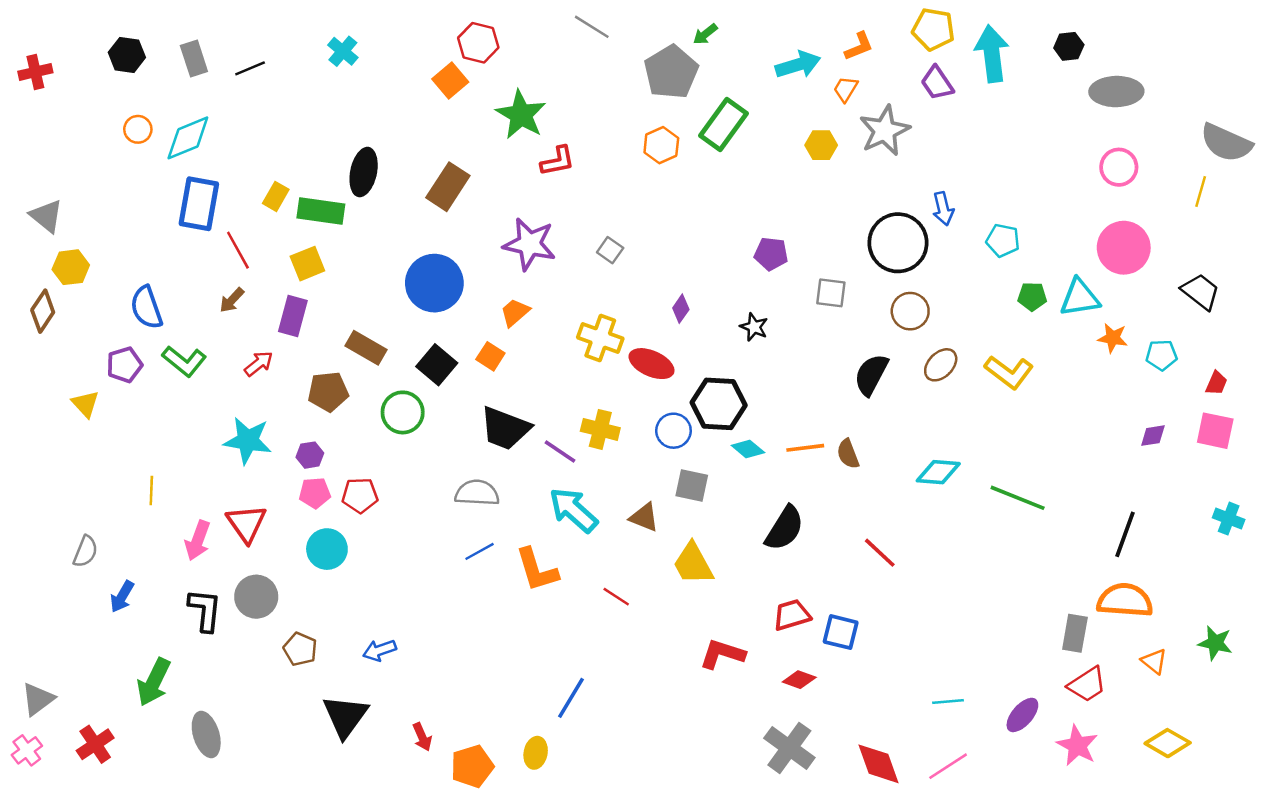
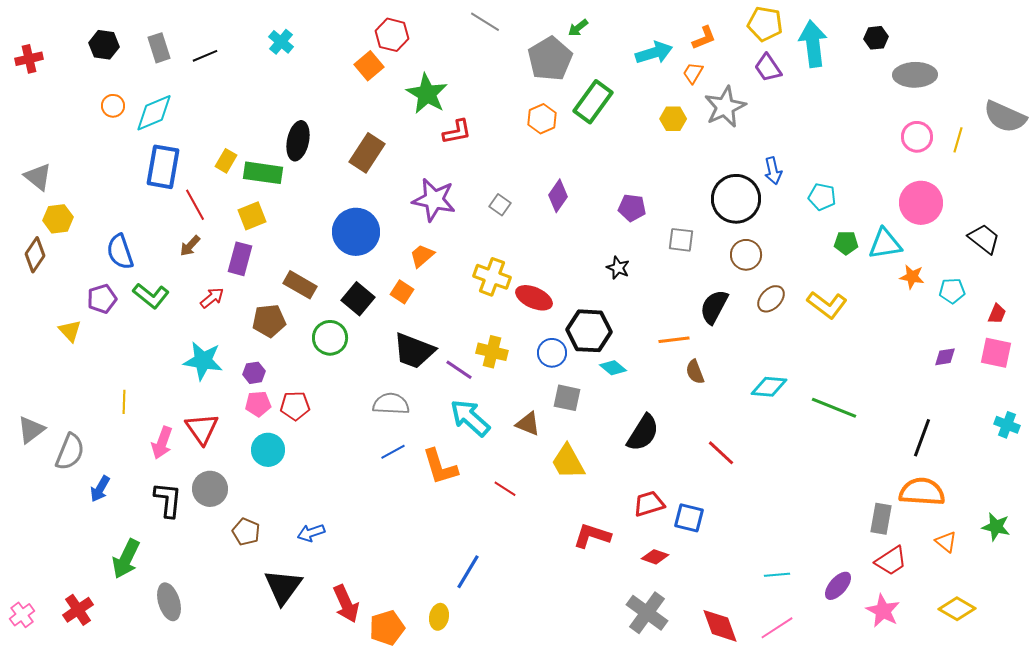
yellow line: (1201, 192) -> (958, 140), moved
purple diamond: (681, 309) -> (558, 196), moved, size x1.4
orange line: (805, 448) -> (674, 340), moved
gray semicircle: (85, 551) -> (70, 452), size x1.4
gray triangle: (38, 699) -> (31, 430), moved
red arrow: (422, 737) -> (346, 604), size x1.6

